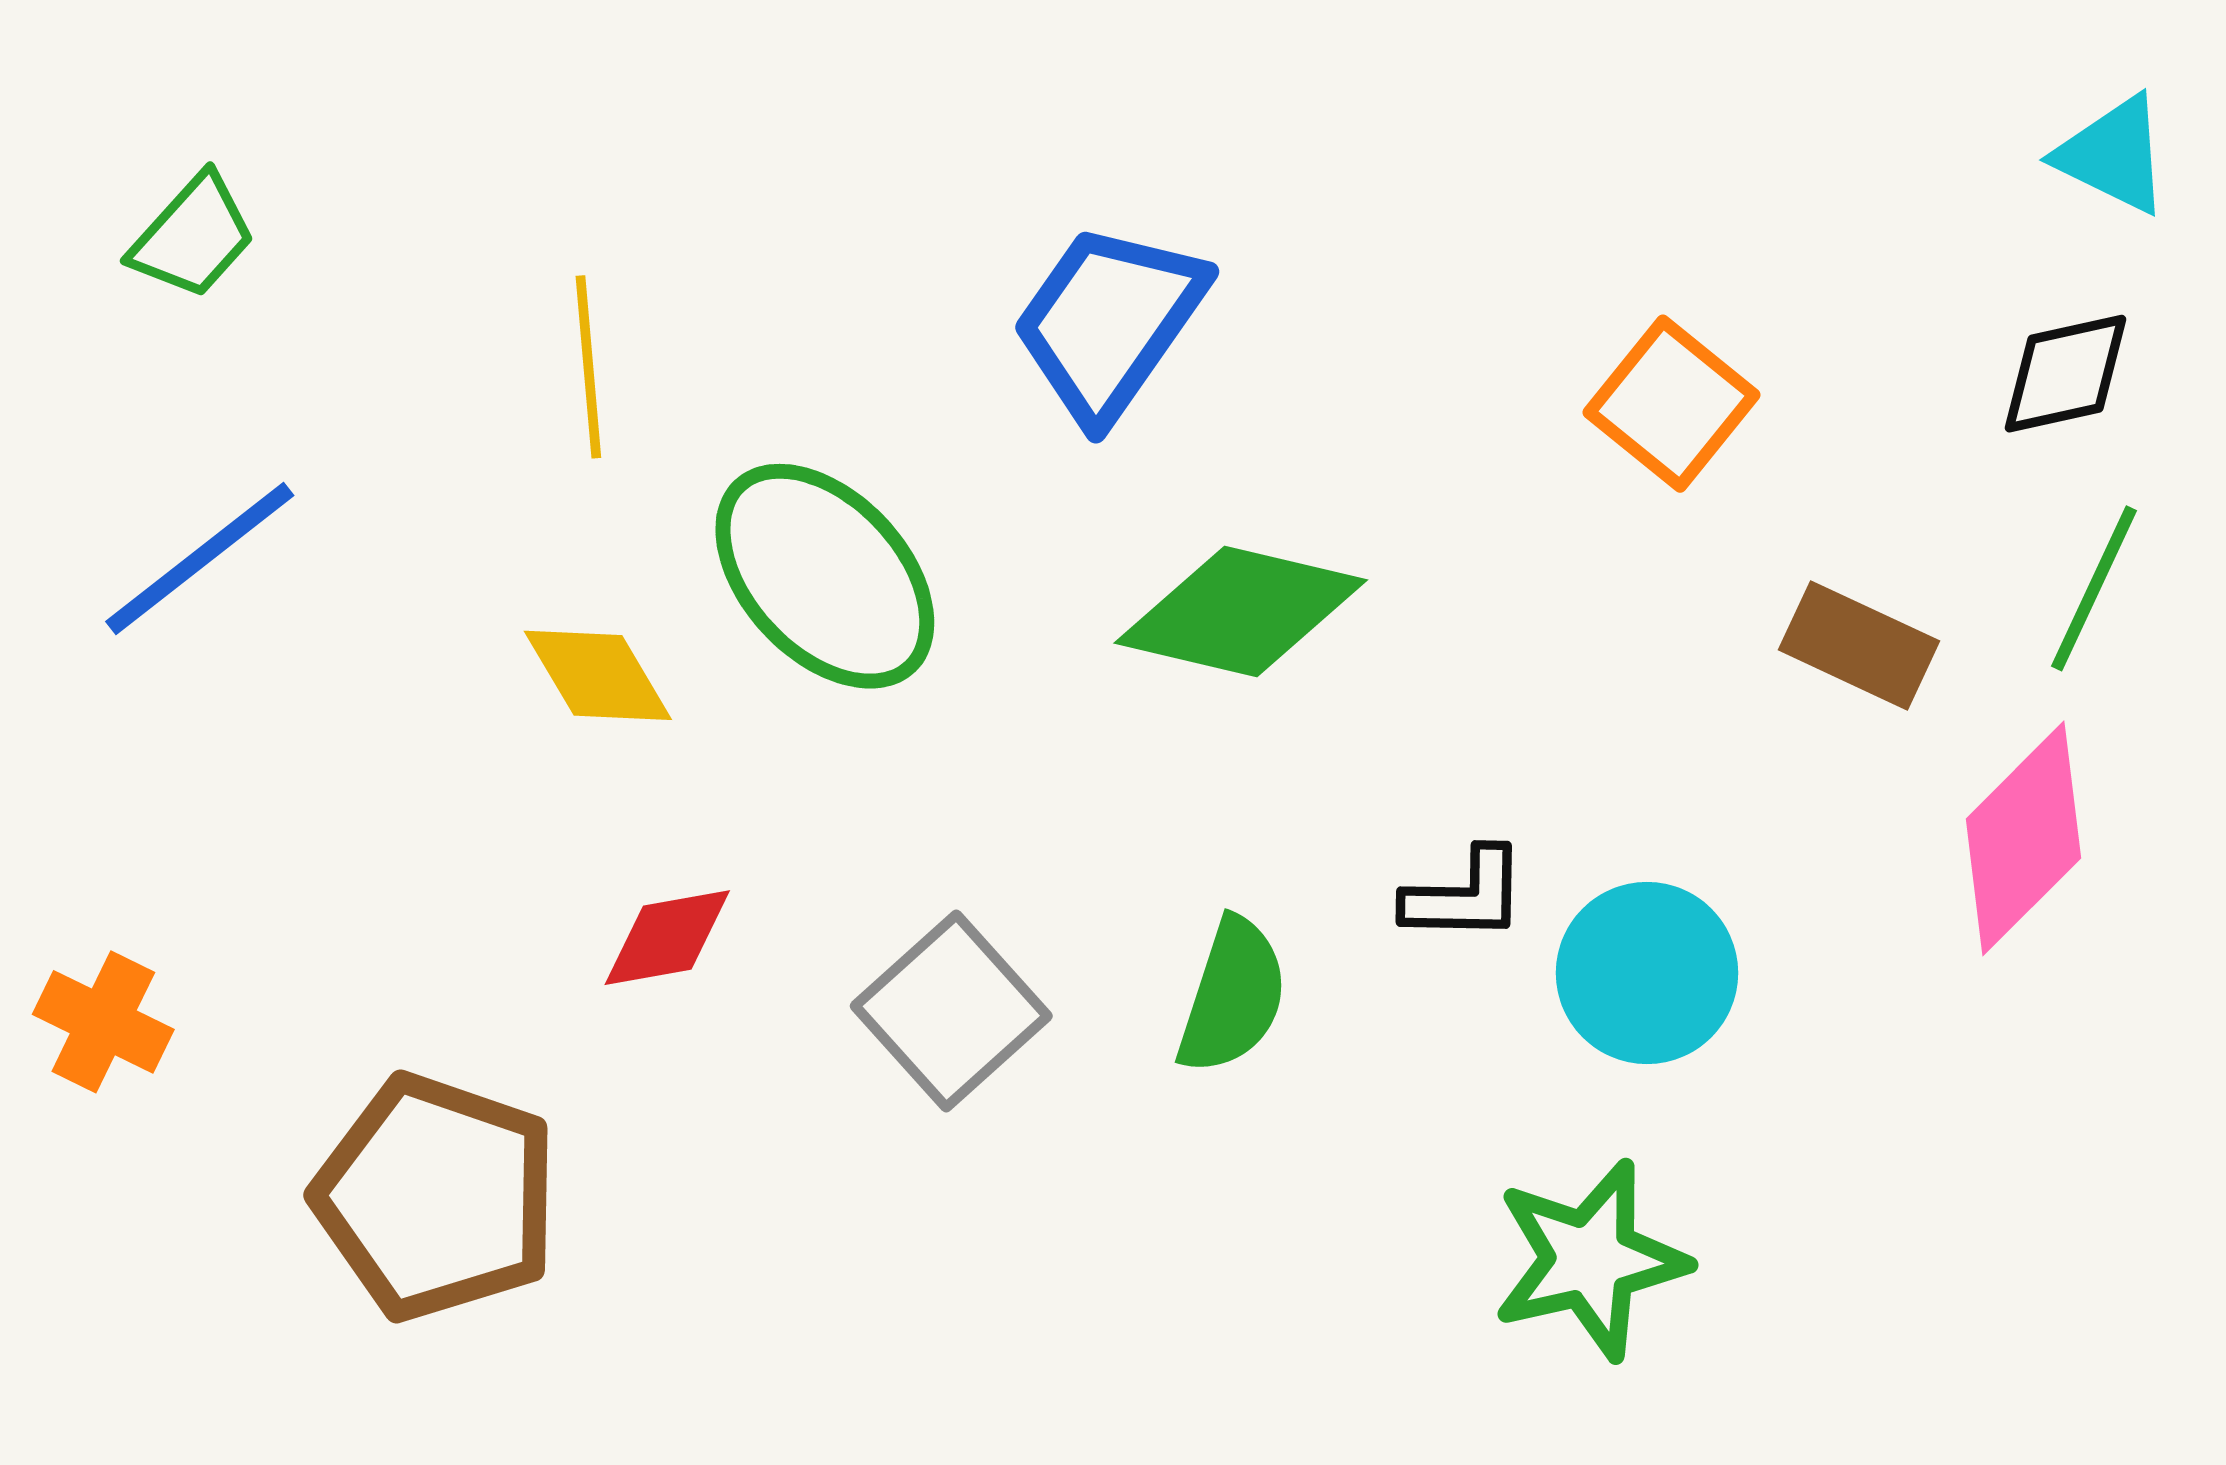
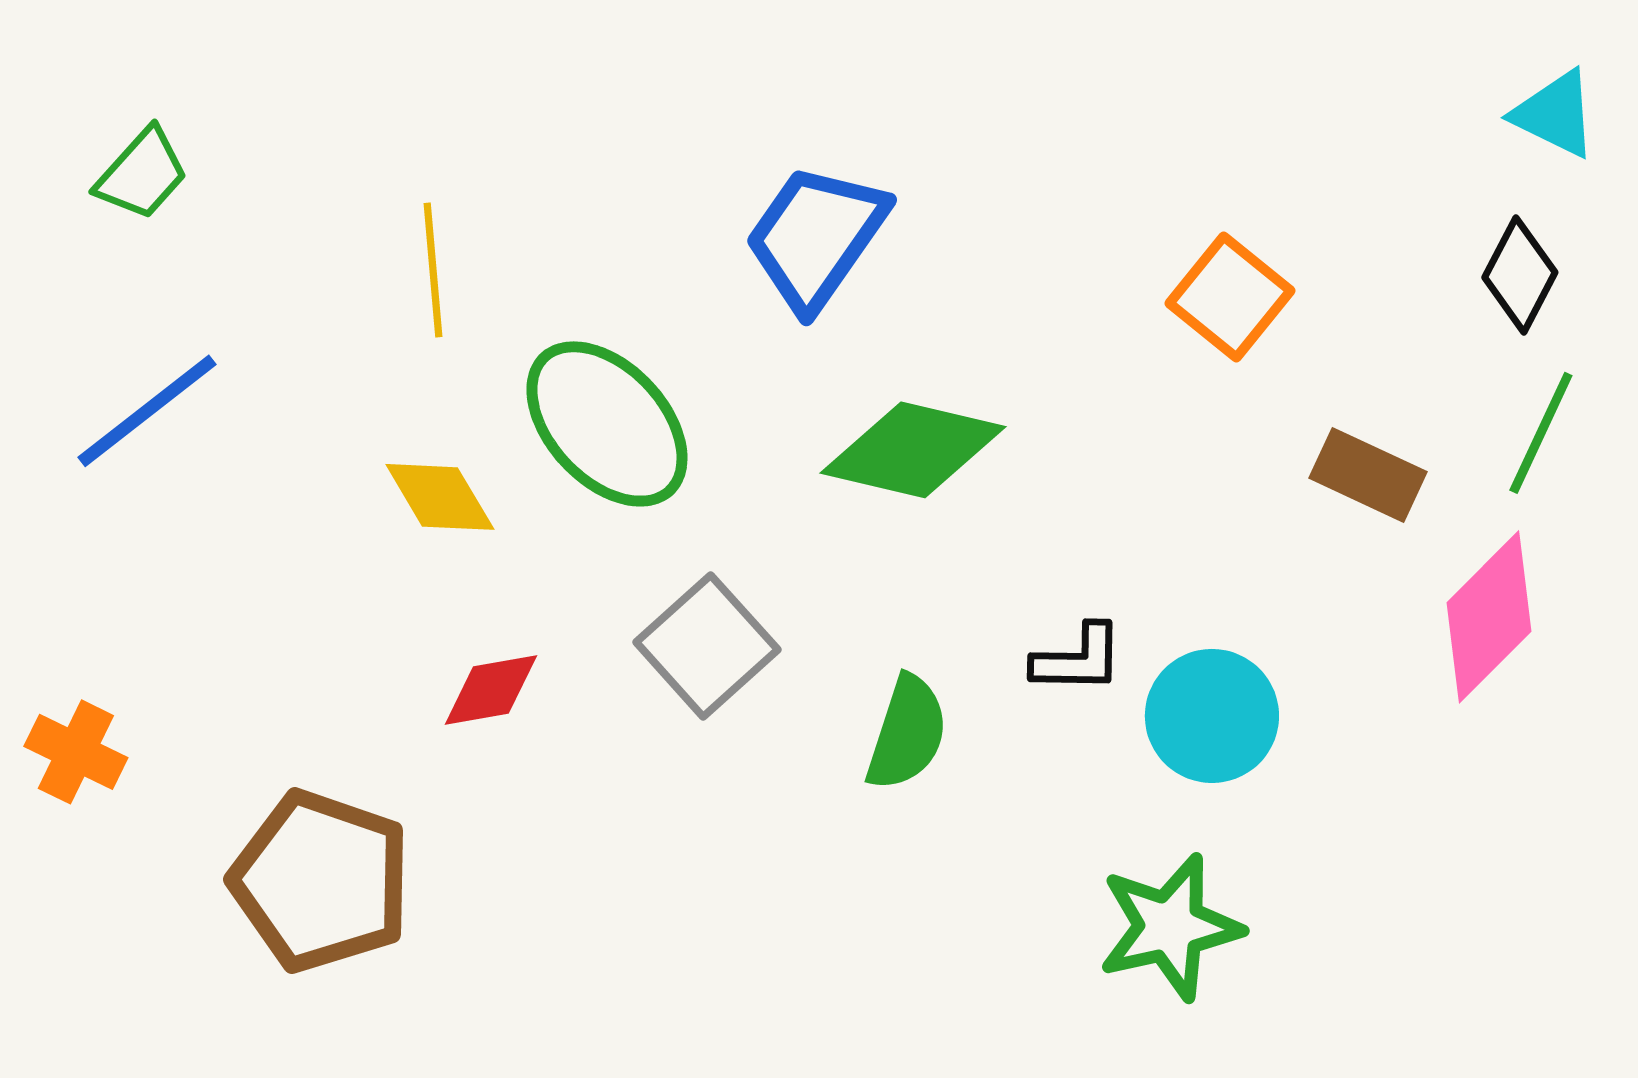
black diamond: (2066, 374) -> (1520, 275), turned -50
gray square: (951, 1011) -> (707, 646), moved

